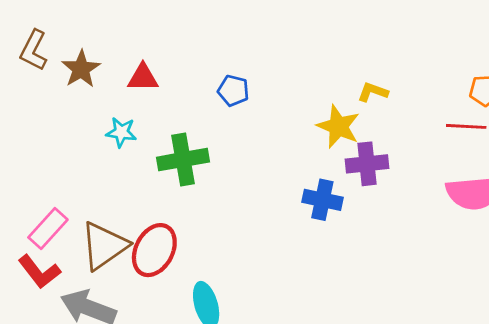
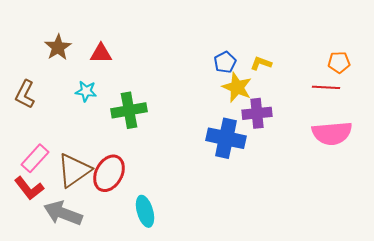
brown L-shape: (34, 50) -> (25, 94), moved
blue pentagon: (233, 91) -> (225, 62), moved, turned 30
blue cross: (322, 200) -> (226, 138), size x1.4

